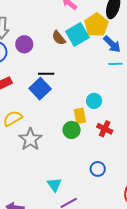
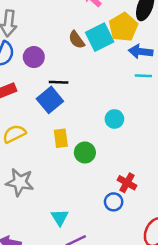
purple circle: (24, 44) -> (34, 57), moved
blue arrow: (112, 44) -> (141, 52), turned 138
yellow rectangle: (80, 116) -> (61, 138), moved
red cross: (105, 129) -> (127, 183), moved
gray star: (30, 139) -> (20, 182), moved, turned -30

